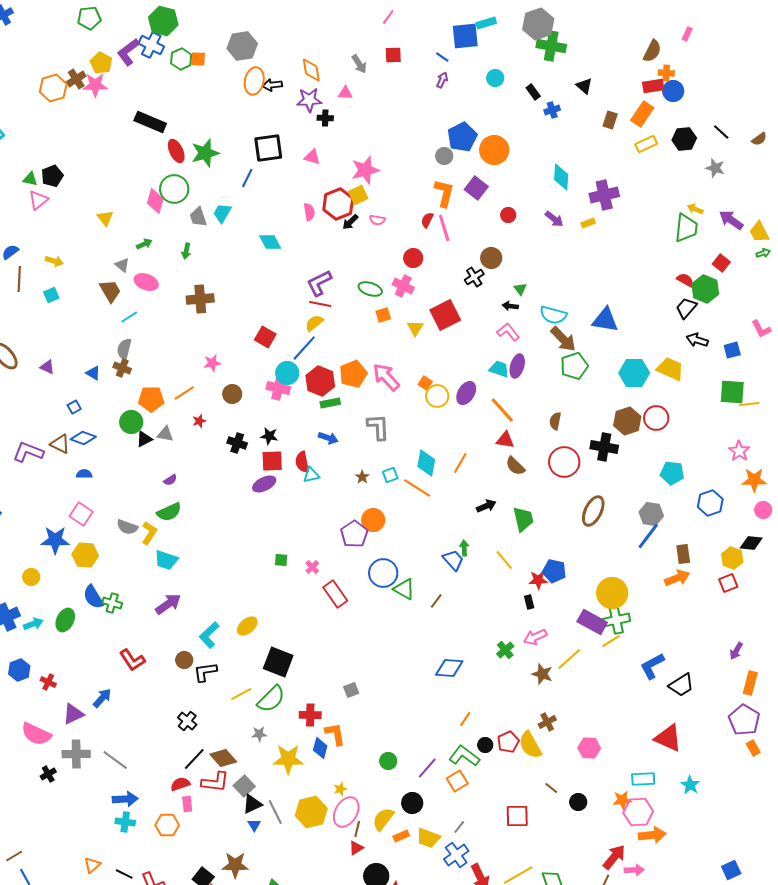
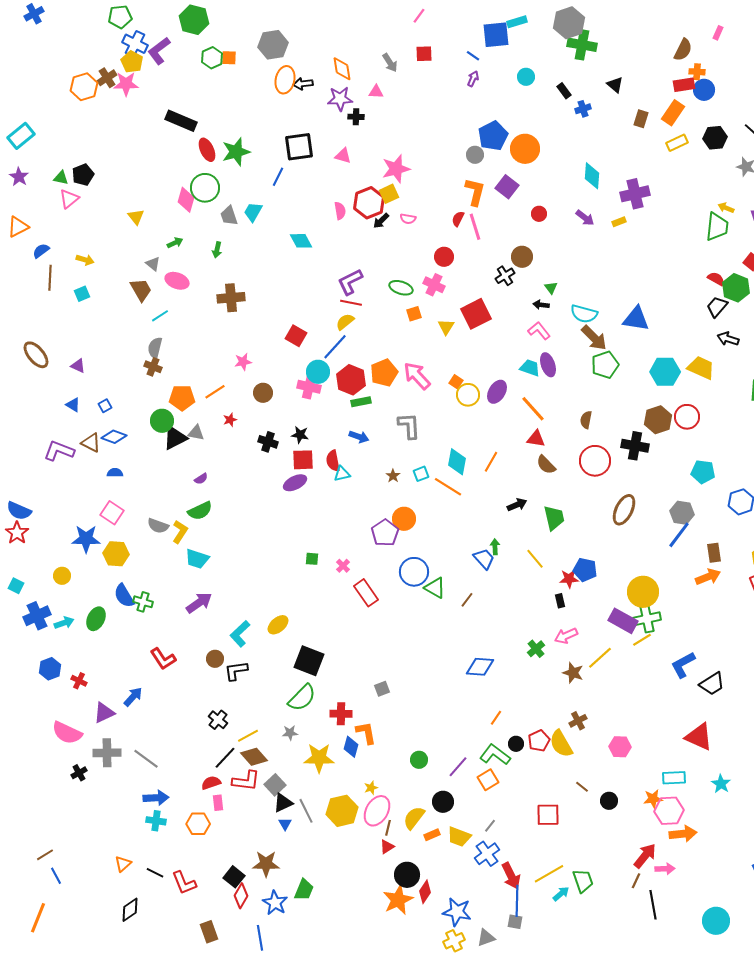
blue cross: (151, 45) -> (135, 44), moved
purple ellipse: (517, 366) -> (548, 365), turned -35
blue triangle: (93, 373) -> (73, 405), moved
black triangle: (144, 439) -> (175, 438), size x1.5
yellow line: (241, 694) -> (248, 736), moved

